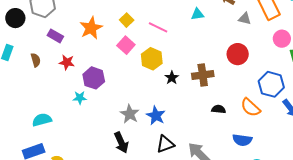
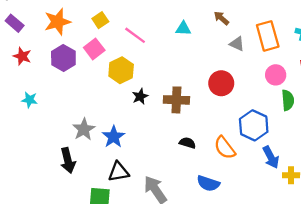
purple hexagon: (94, 78) -> (63, 58), moved

